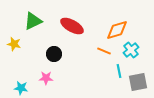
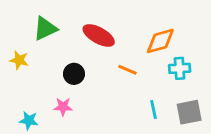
cyan cross: (131, 50) -> (180, 68), turned 35
orange line: (104, 51) -> (127, 70), moved
cyan line: (119, 71) -> (153, 109), moved

